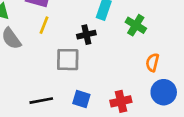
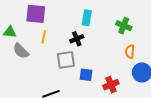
green cross: (136, 25) -> (124, 26), moved
blue square: (81, 99) -> (86, 75), moved

